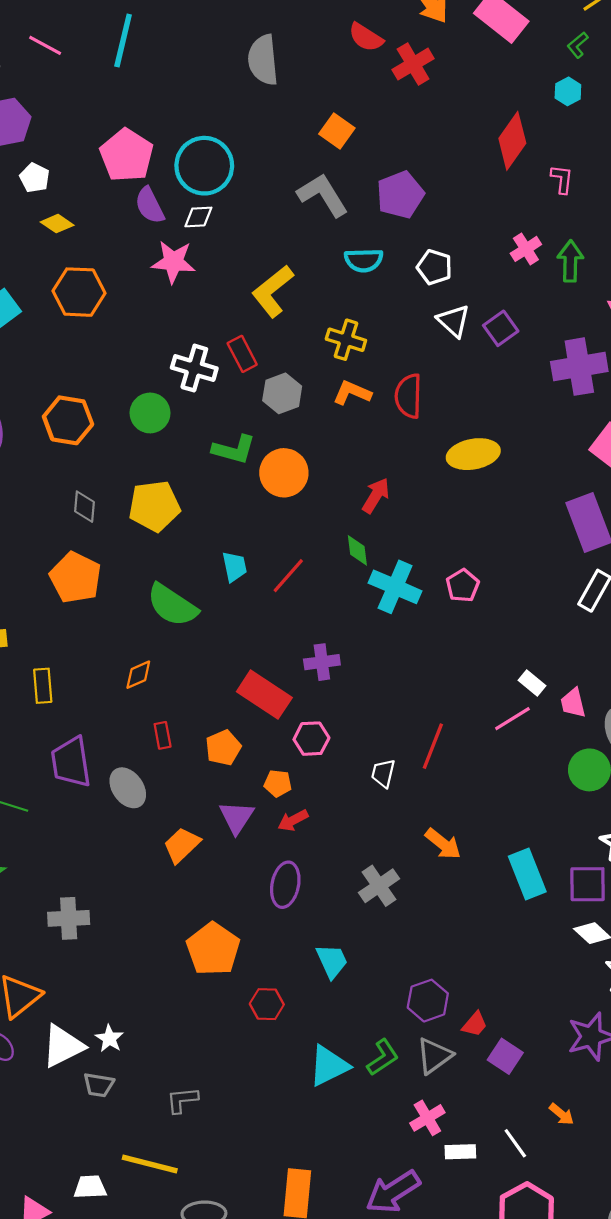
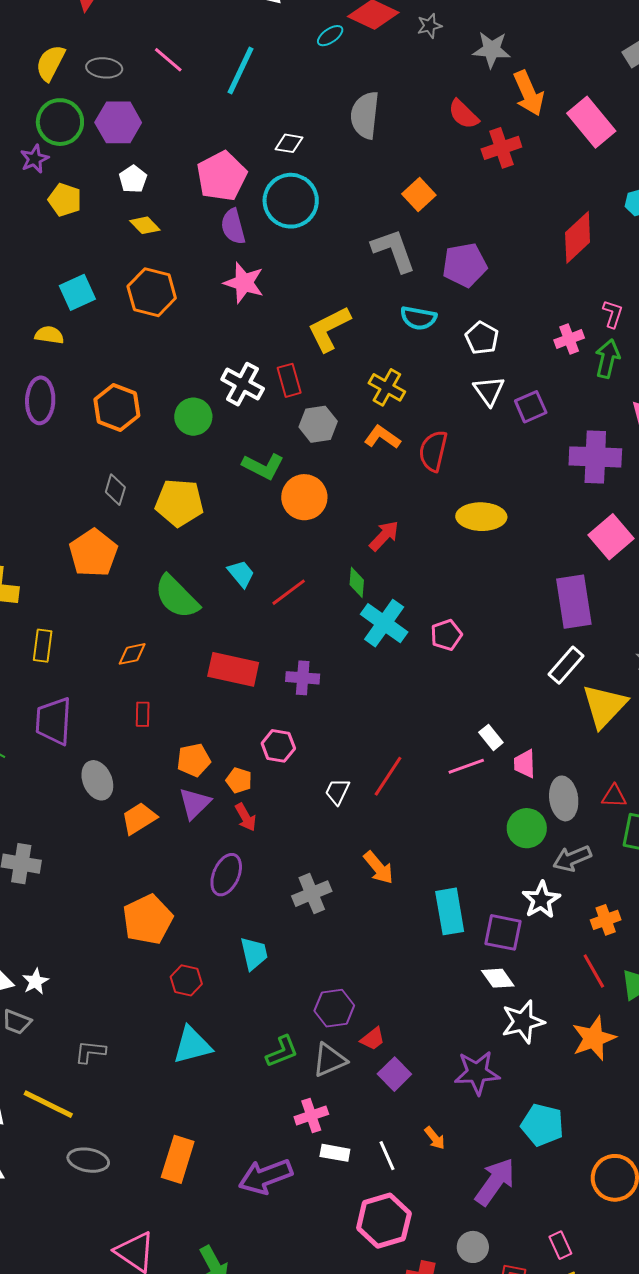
pink L-shape: (562, 179) -> (613, 314), moved
white diamond: (198, 217) -> (289, 143), moved
cyan trapezoid: (235, 567) -> (241, 574), turned -40
red rectangle: (264, 695) -> (233, 669), moved, turned -33
orange pentagon: (223, 748) -> (194, 760), moved
gray ellipse: (128, 788) -> (97, 780), moved
red arrow: (293, 820) -> (246, 817), turned -104
cyan triangle: (329, 1066) -> (192, 1045), moved

